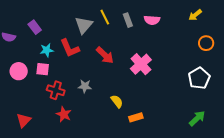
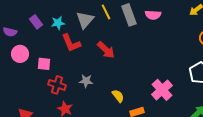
gray rectangle: (128, 20) -> (129, 15), size x1.5
cyan star: (47, 50) -> (58, 23), moved
pink cross: (141, 64) -> (162, 90), moved
pink circle: (19, 71) -> (20, 54), moved

